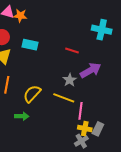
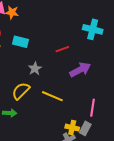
red line: (72, 50) -> (62, 49), turned -40
gray star: (70, 80) -> (35, 69), moved
pink line: (81, 111) -> (93, 108), moved

